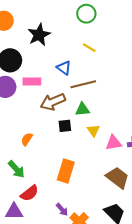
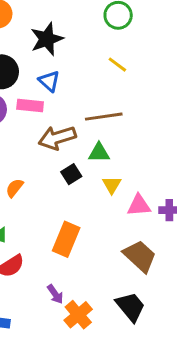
blue triangle: (64, 68) -> (49, 81), moved
black square: (65, 126) -> (71, 174), turned -32

